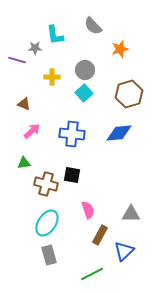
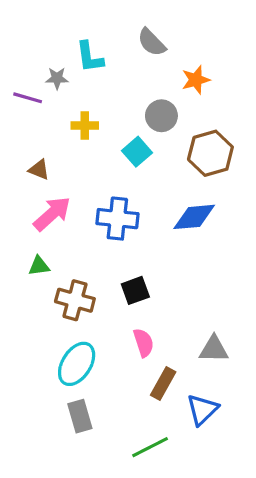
gray circle: (85, 70) -> (161, 116), moved
pink arrow: (32, 131) -> (52, 214), size x1.4
black square: (72, 175) -> (135, 290), moved, turned -30

